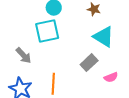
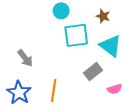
cyan square: (47, 31) -> (76, 35), moved

